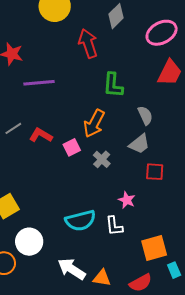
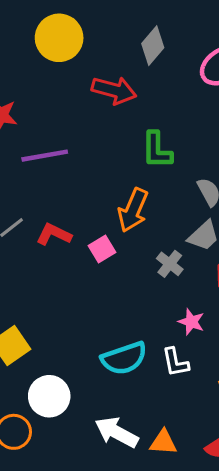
red arrow: (88, 43) -> (114, 90), turned 128
gray cross: (102, 159) -> (170, 264), moved

